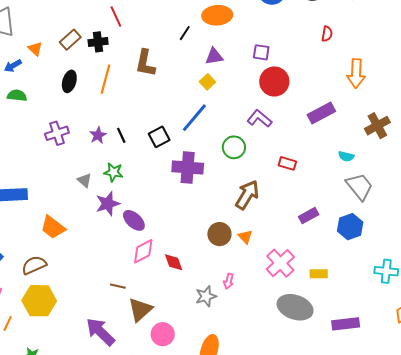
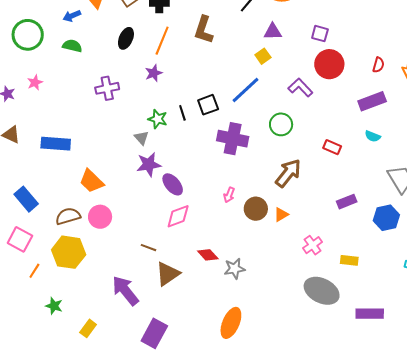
red semicircle: (327, 34) -> (378, 65), moved
purple L-shape: (259, 119) -> (300, 88), moved
purple star: (98, 135) -> (154, 73), moved
black line: (121, 135) -> (182, 113), moved
cyan semicircle: (346, 156) -> (373, 136), moved
green star: (113, 172) -> (158, 119), moved
gray triangle: (84, 180) -> (141, 138), moved
orange triangle: (245, 237) -> (281, 215), turned 35
red diamond: (174, 262) -> (208, 255), moved, turned -30
pink cross: (280, 263) -> (313, 245), size x0.7
pink arrow: (229, 281) -> (229, 195), moved
pink circle: (163, 334) -> (100, 217), moved

